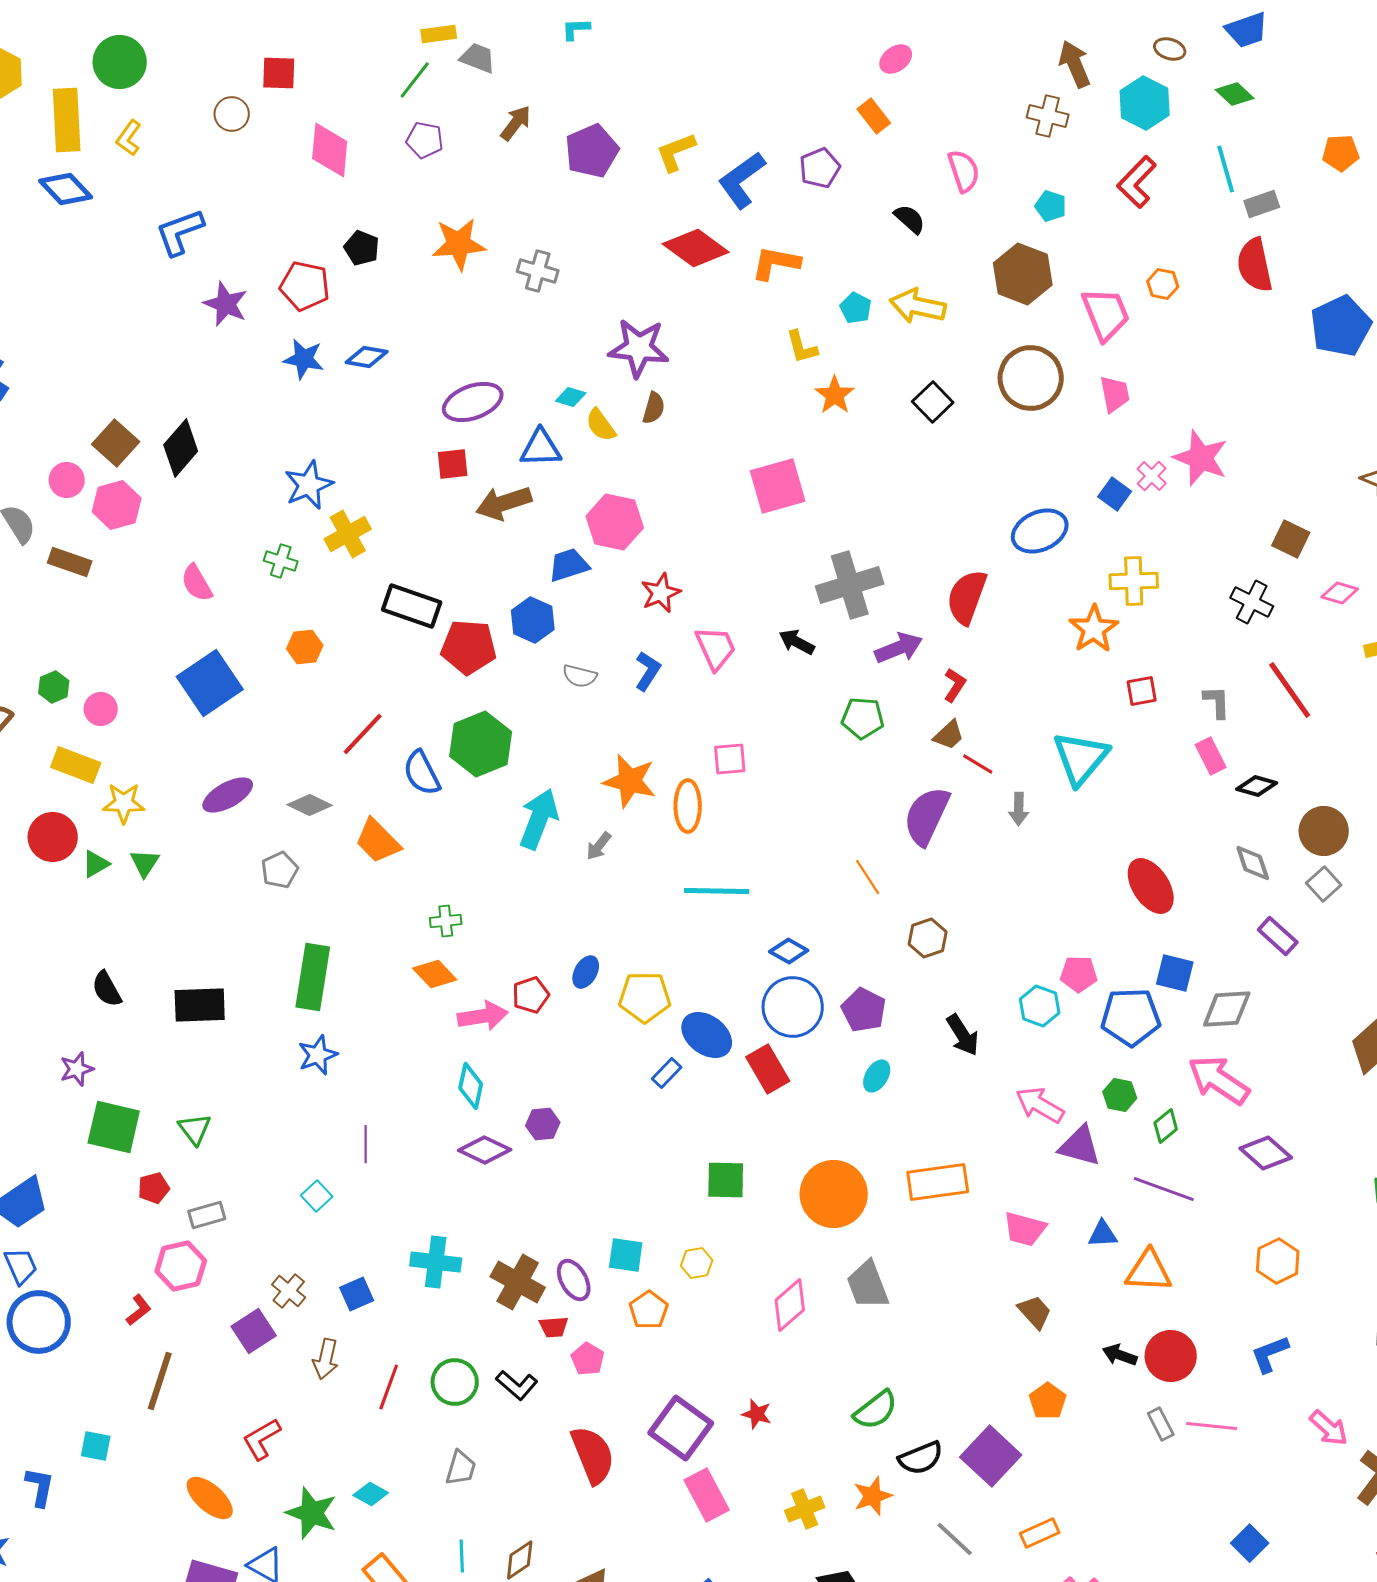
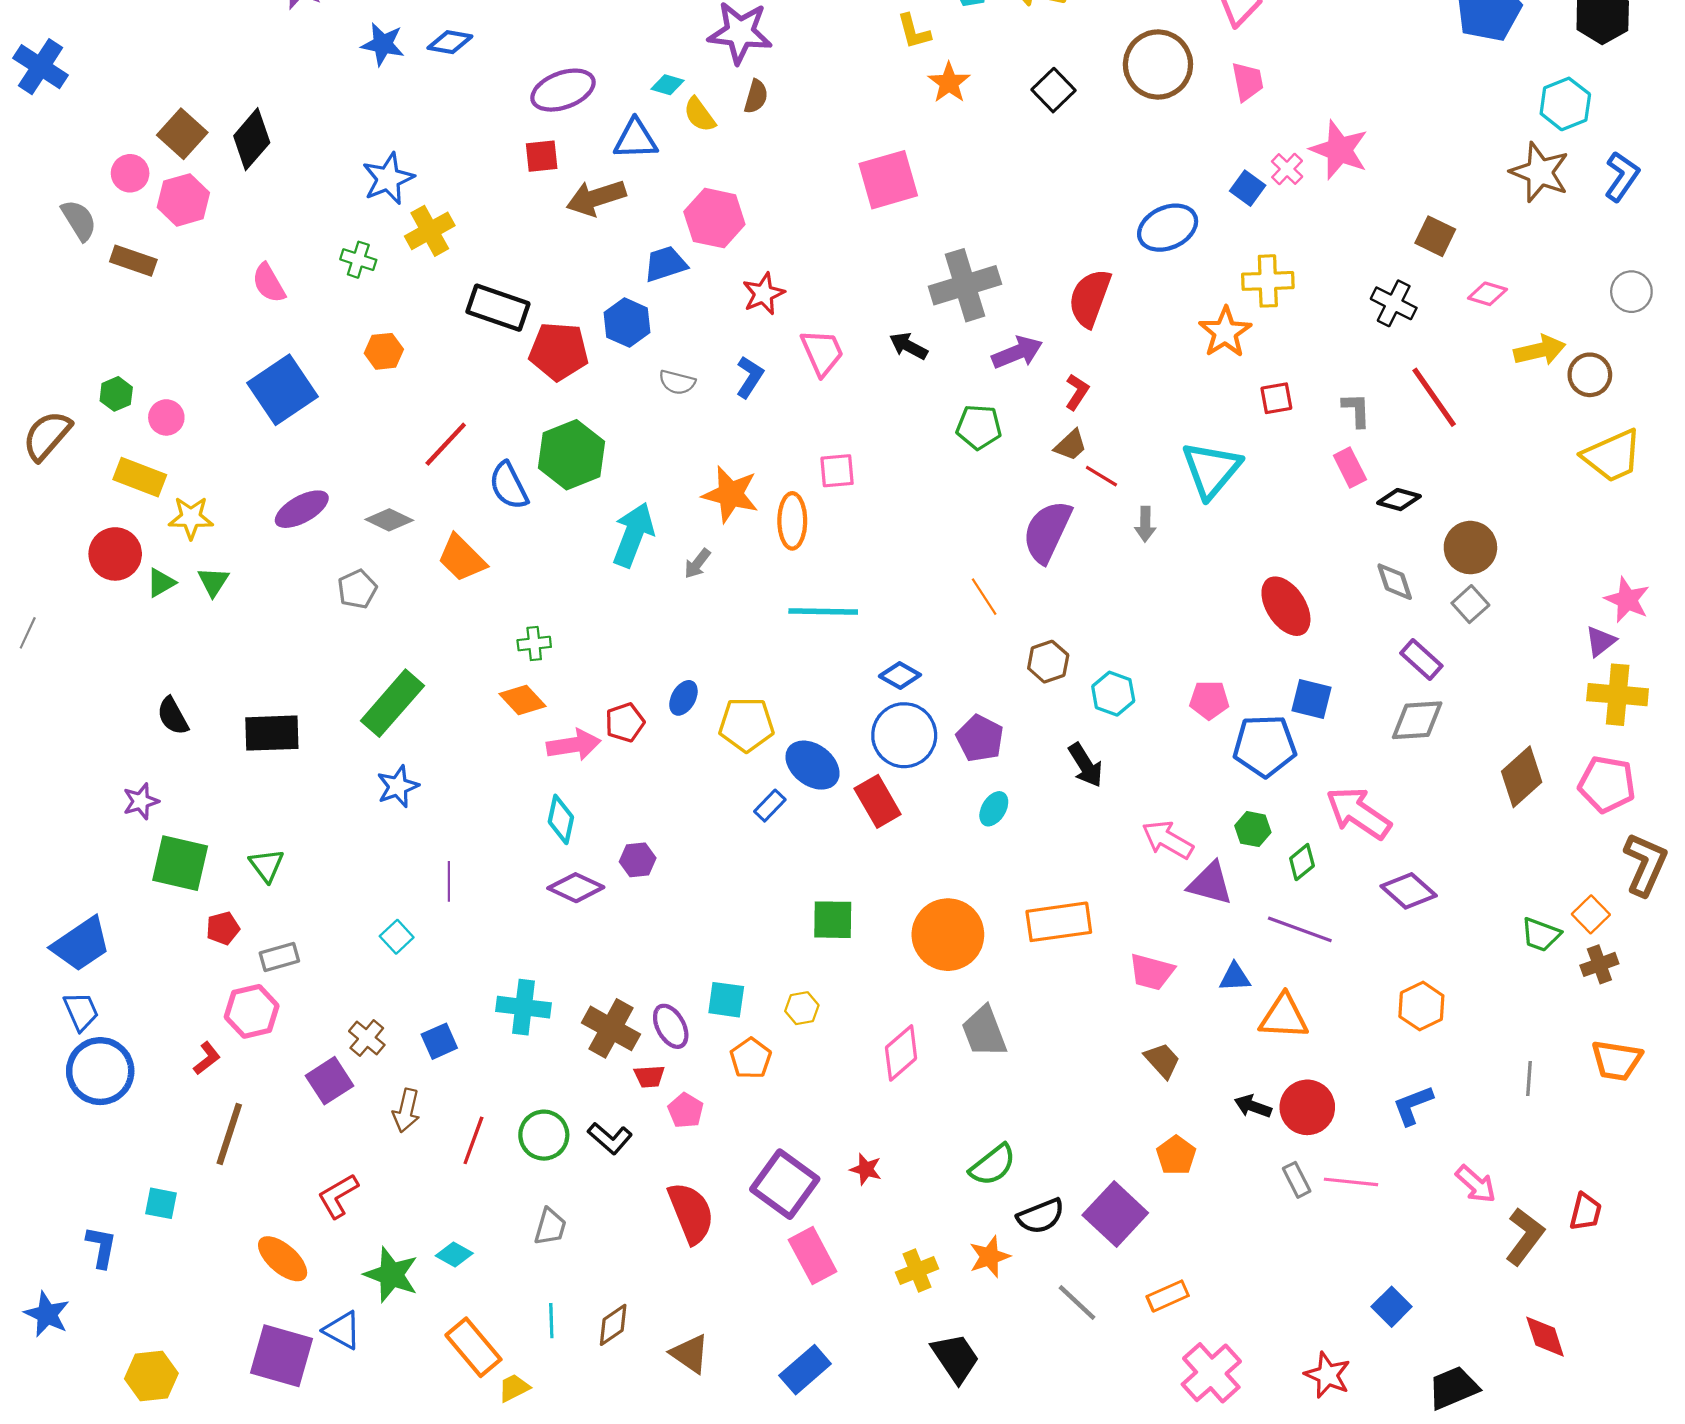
green rectangle: (313, 977) -> (392, 703), turned 32
cyan hexagon: (1040, 1006) -> (1113, 694), moved
gray diamond: (1227, 1009) -> (1417, 720), moved

